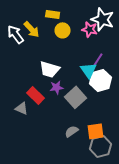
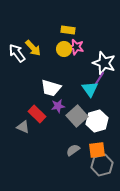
yellow rectangle: (53, 14) -> (68, 30), moved
white star: (103, 19) -> (104, 63), moved
pink star: (90, 29) -> (76, 47), moved
white hexagon: (101, 80) -> (97, 121), moved

